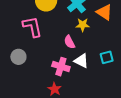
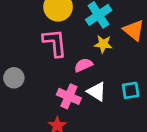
pink L-shape: (32, 27) -> (55, 43), moved
pink semicircle: (69, 42) -> (83, 65), turned 88

